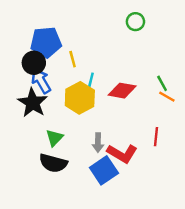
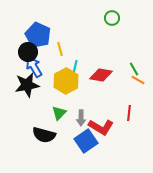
blue pentagon: (46, 42) -> (38, 35), turned 30
black star: (33, 103) -> (27, 85), turned 30
green triangle: (54, 138) -> (59, 113), moved

